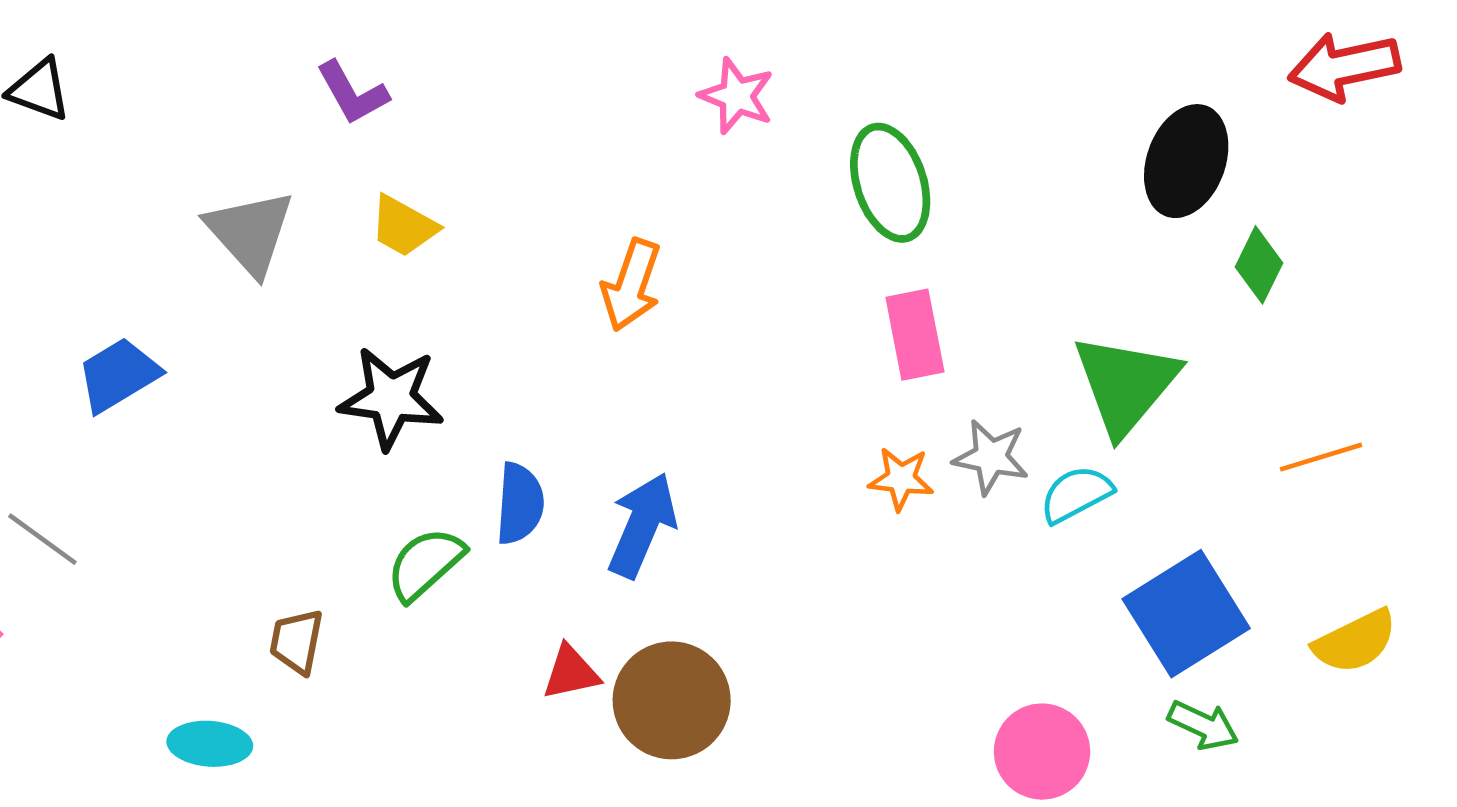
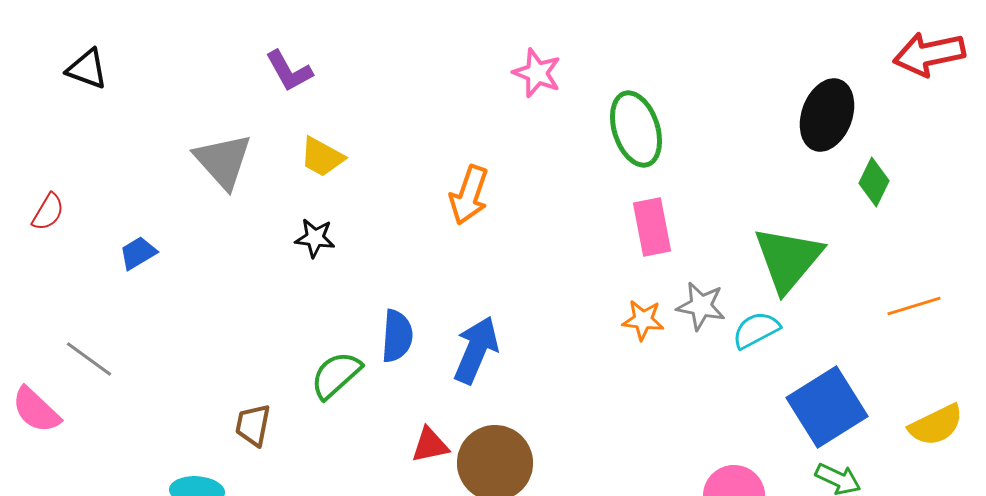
blue trapezoid: (118, 375) -> (138, 253), size x0.7
black star: (391, 398) -> (315, 238), moved, size x0.6

